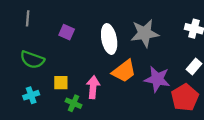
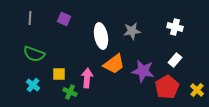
purple square: (67, 32) -> (64, 19), moved
gray star: (145, 33) -> (132, 31), size x0.7
cyan cross: (31, 95) -> (33, 85), turned -32

